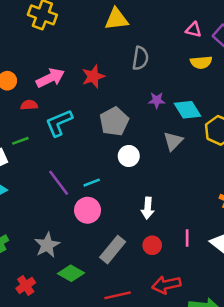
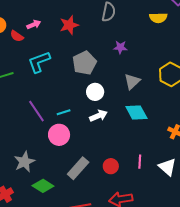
pink arrow: (50, 78) -> (34, 25), size x0.6
red semicircle: (29, 105) -> (17, 36), moved, turned -144
cyan diamond: (187, 110) -> (136, 113), moved
white arrow: (148, 208) -> (98, 116), moved, turned -120

